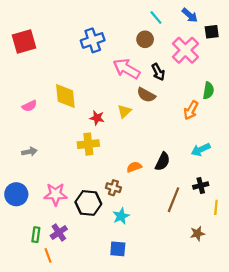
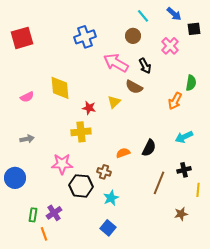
pink cross: (185, 50) -> (170, 46), size x0.7
pink star: (56, 194) -> (62, 164), moved
blue square: (118, 249) -> (108, 228), turned 35

